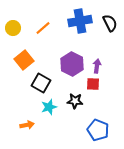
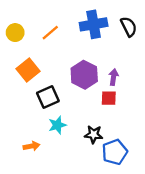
black square: (41, 83) -> (48, 97), turned 36
black star: (75, 101) -> (94, 134), moved
blue pentagon: (98, 130) -> (115, 152), turned 30

